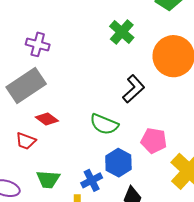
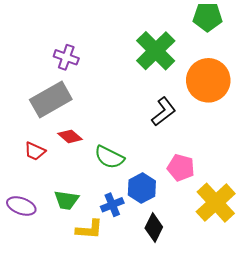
green cross: (122, 32) -> (156, 51), size x1.5
green semicircle: (104, 124) -> (109, 157), moved
red trapezoid: (26, 141) -> (35, 151), moved

